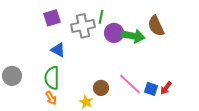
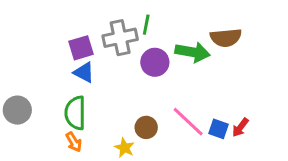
purple square: (52, 18) -> (81, 48), moved
brown semicircle: (156, 26) -> (226, 38), turned -70
purple circle: (114, 33) -> (155, 62), moved

